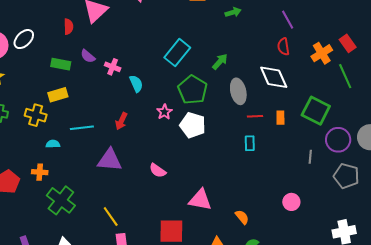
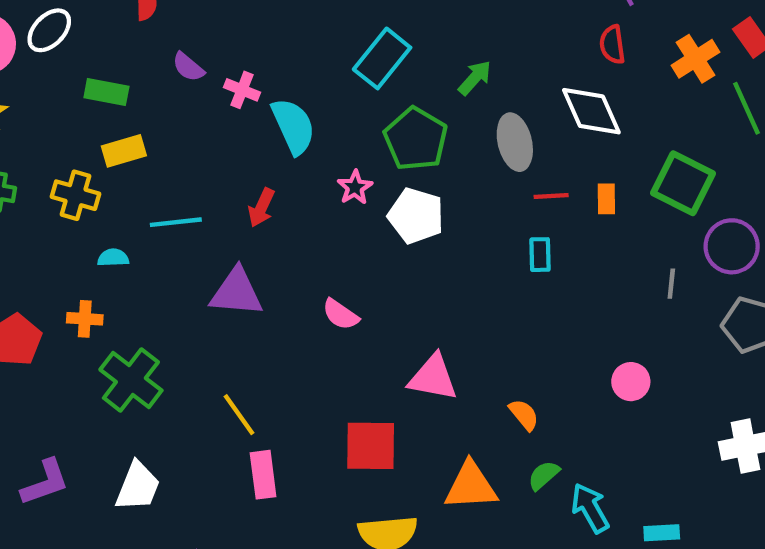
green rectangle: (61, 64) -> (106, 92), moved
cyan semicircle: (136, 84) -> (293, 126), size x1.5

